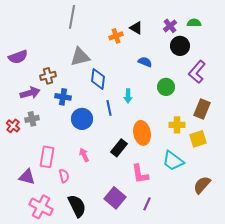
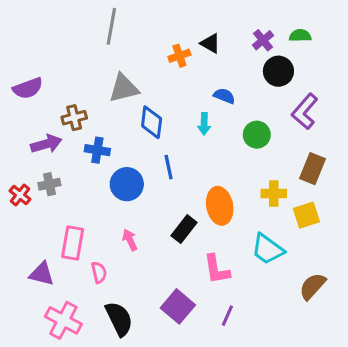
cyan arrow: (128, 96) -> (204, 124), moved

